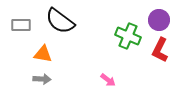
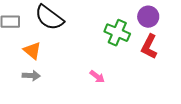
orange triangle: (43, 54) -> (32, 51), turned 30

